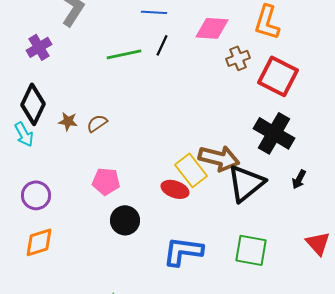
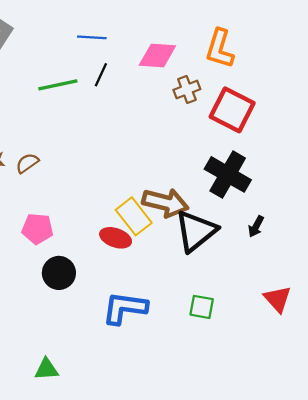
green square: (251, 250) -> (202, 307), size x0.7

